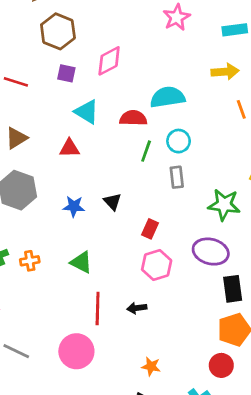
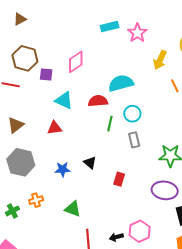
pink star: (177, 17) -> (137, 33), moved
cyan rectangle: (235, 30) -> (110, 26), moved
brown hexagon: (58, 31) -> (25, 58), moved
yellow arrow: (225, 72) -> (160, 60), turned 126
orange cross: (30, 261) -> (36, 200), moved
pink hexagon: (157, 265) -> (140, 231), moved

